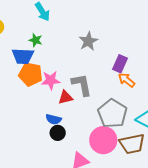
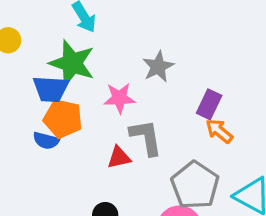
green star: (36, 40) -> (72, 63), size x2.0
pink star: (51, 80) -> (119, 98), moved
blue semicircle: (54, 119) -> (46, 141), moved

